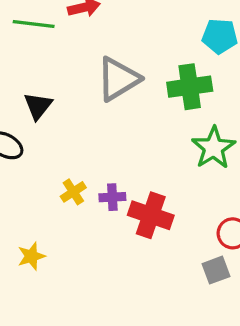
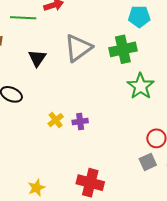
black triangle: (38, 106) -> (37, 58), moved
red cross: (151, 215) -> (90, 183), moved
yellow star: (31, 256) -> (36, 188), moved

